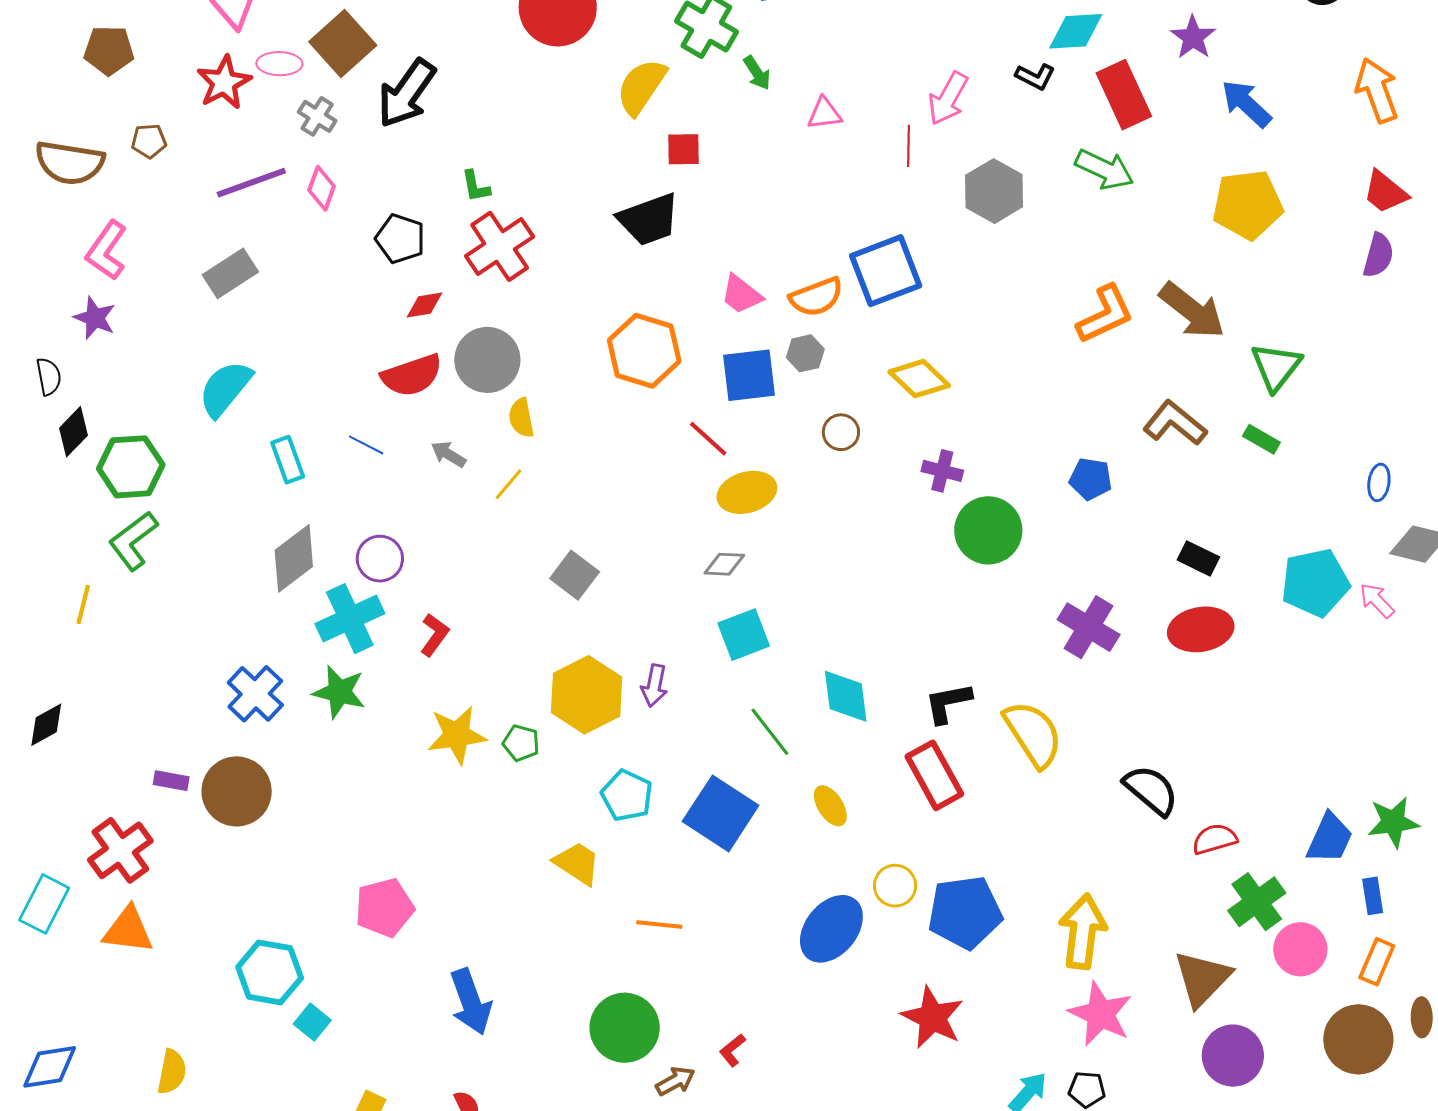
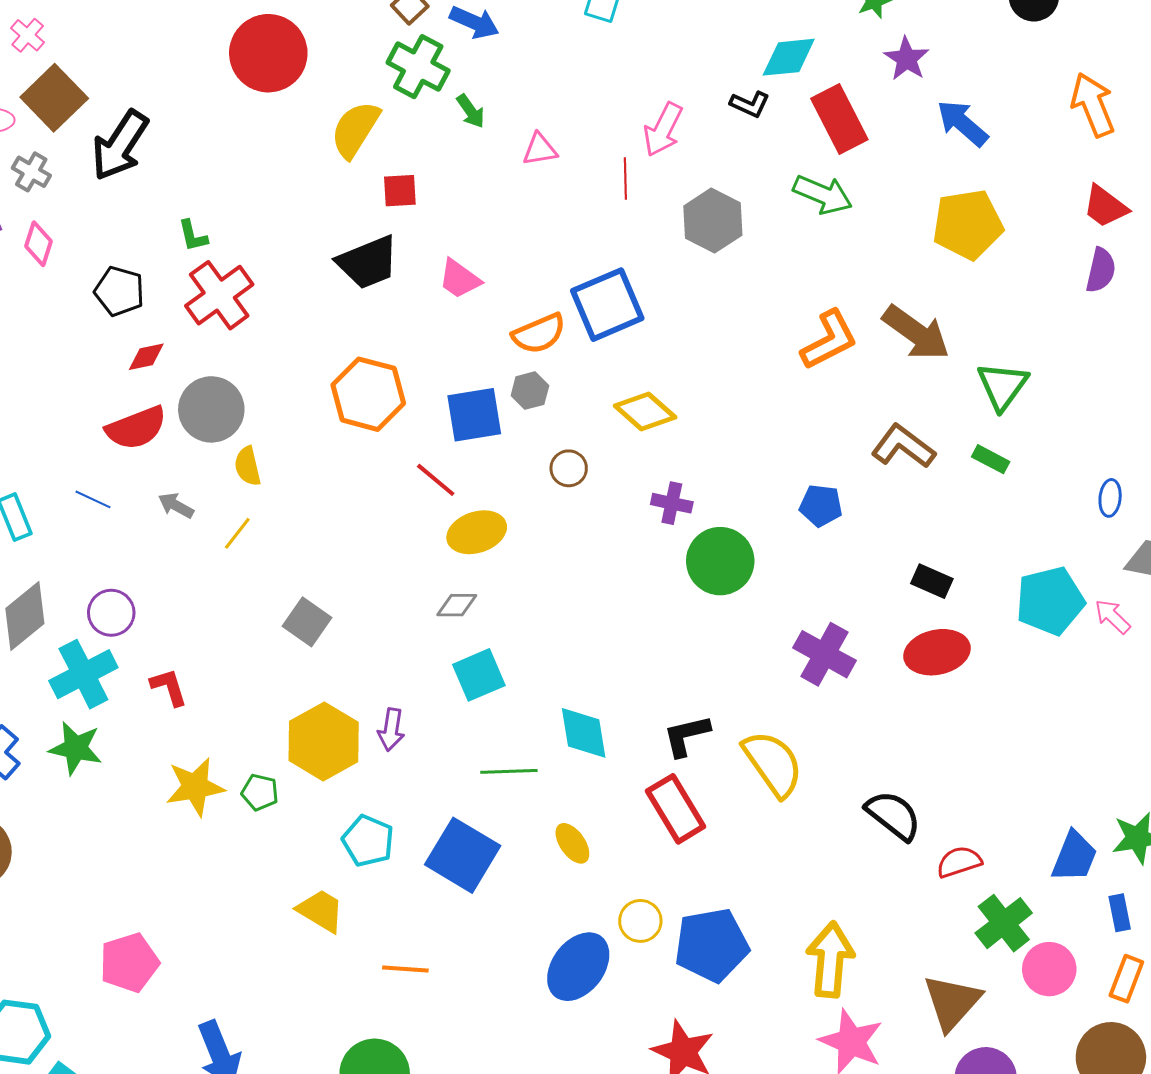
pink trapezoid: (741, 294) -> (460, 279), moved
red L-shape: (434, 635) -> (169, 687), turned -51
green line: (770, 732) -> (509, 771), turned -52

